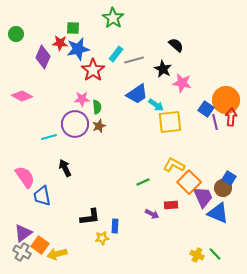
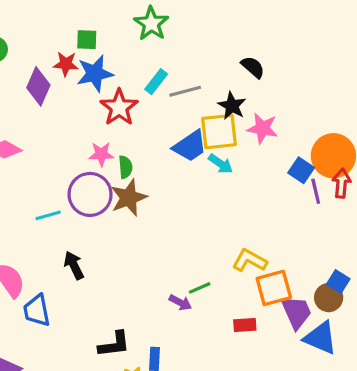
yellow square: (170, 122) -> (219, 132), moved
brown star: (99, 126) -> (129, 198), size x1.6
orange square: (189, 182) -> (274, 288), turned 30
purple arrow: (152, 214) -> (180, 302), moved

